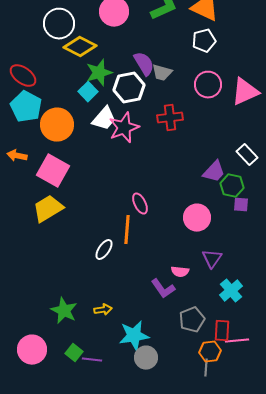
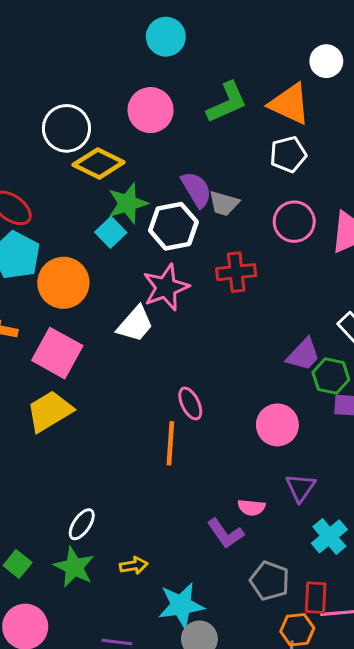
white trapezoid: (104, 119) -> (135, 324), moved
white ellipse: (104, 250) -> (82, 524), moved
gray pentagon: (192, 320) -> (270, 581), turned -30
green square: (74, 353) -> (18, 564), moved

